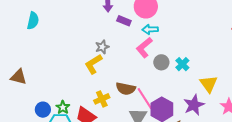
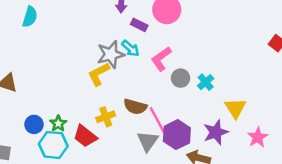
cyan arrow: (150, 29) -> (130, 48), moved, turned -140
gray star: (102, 47) -> (111, 54), size x1.6

